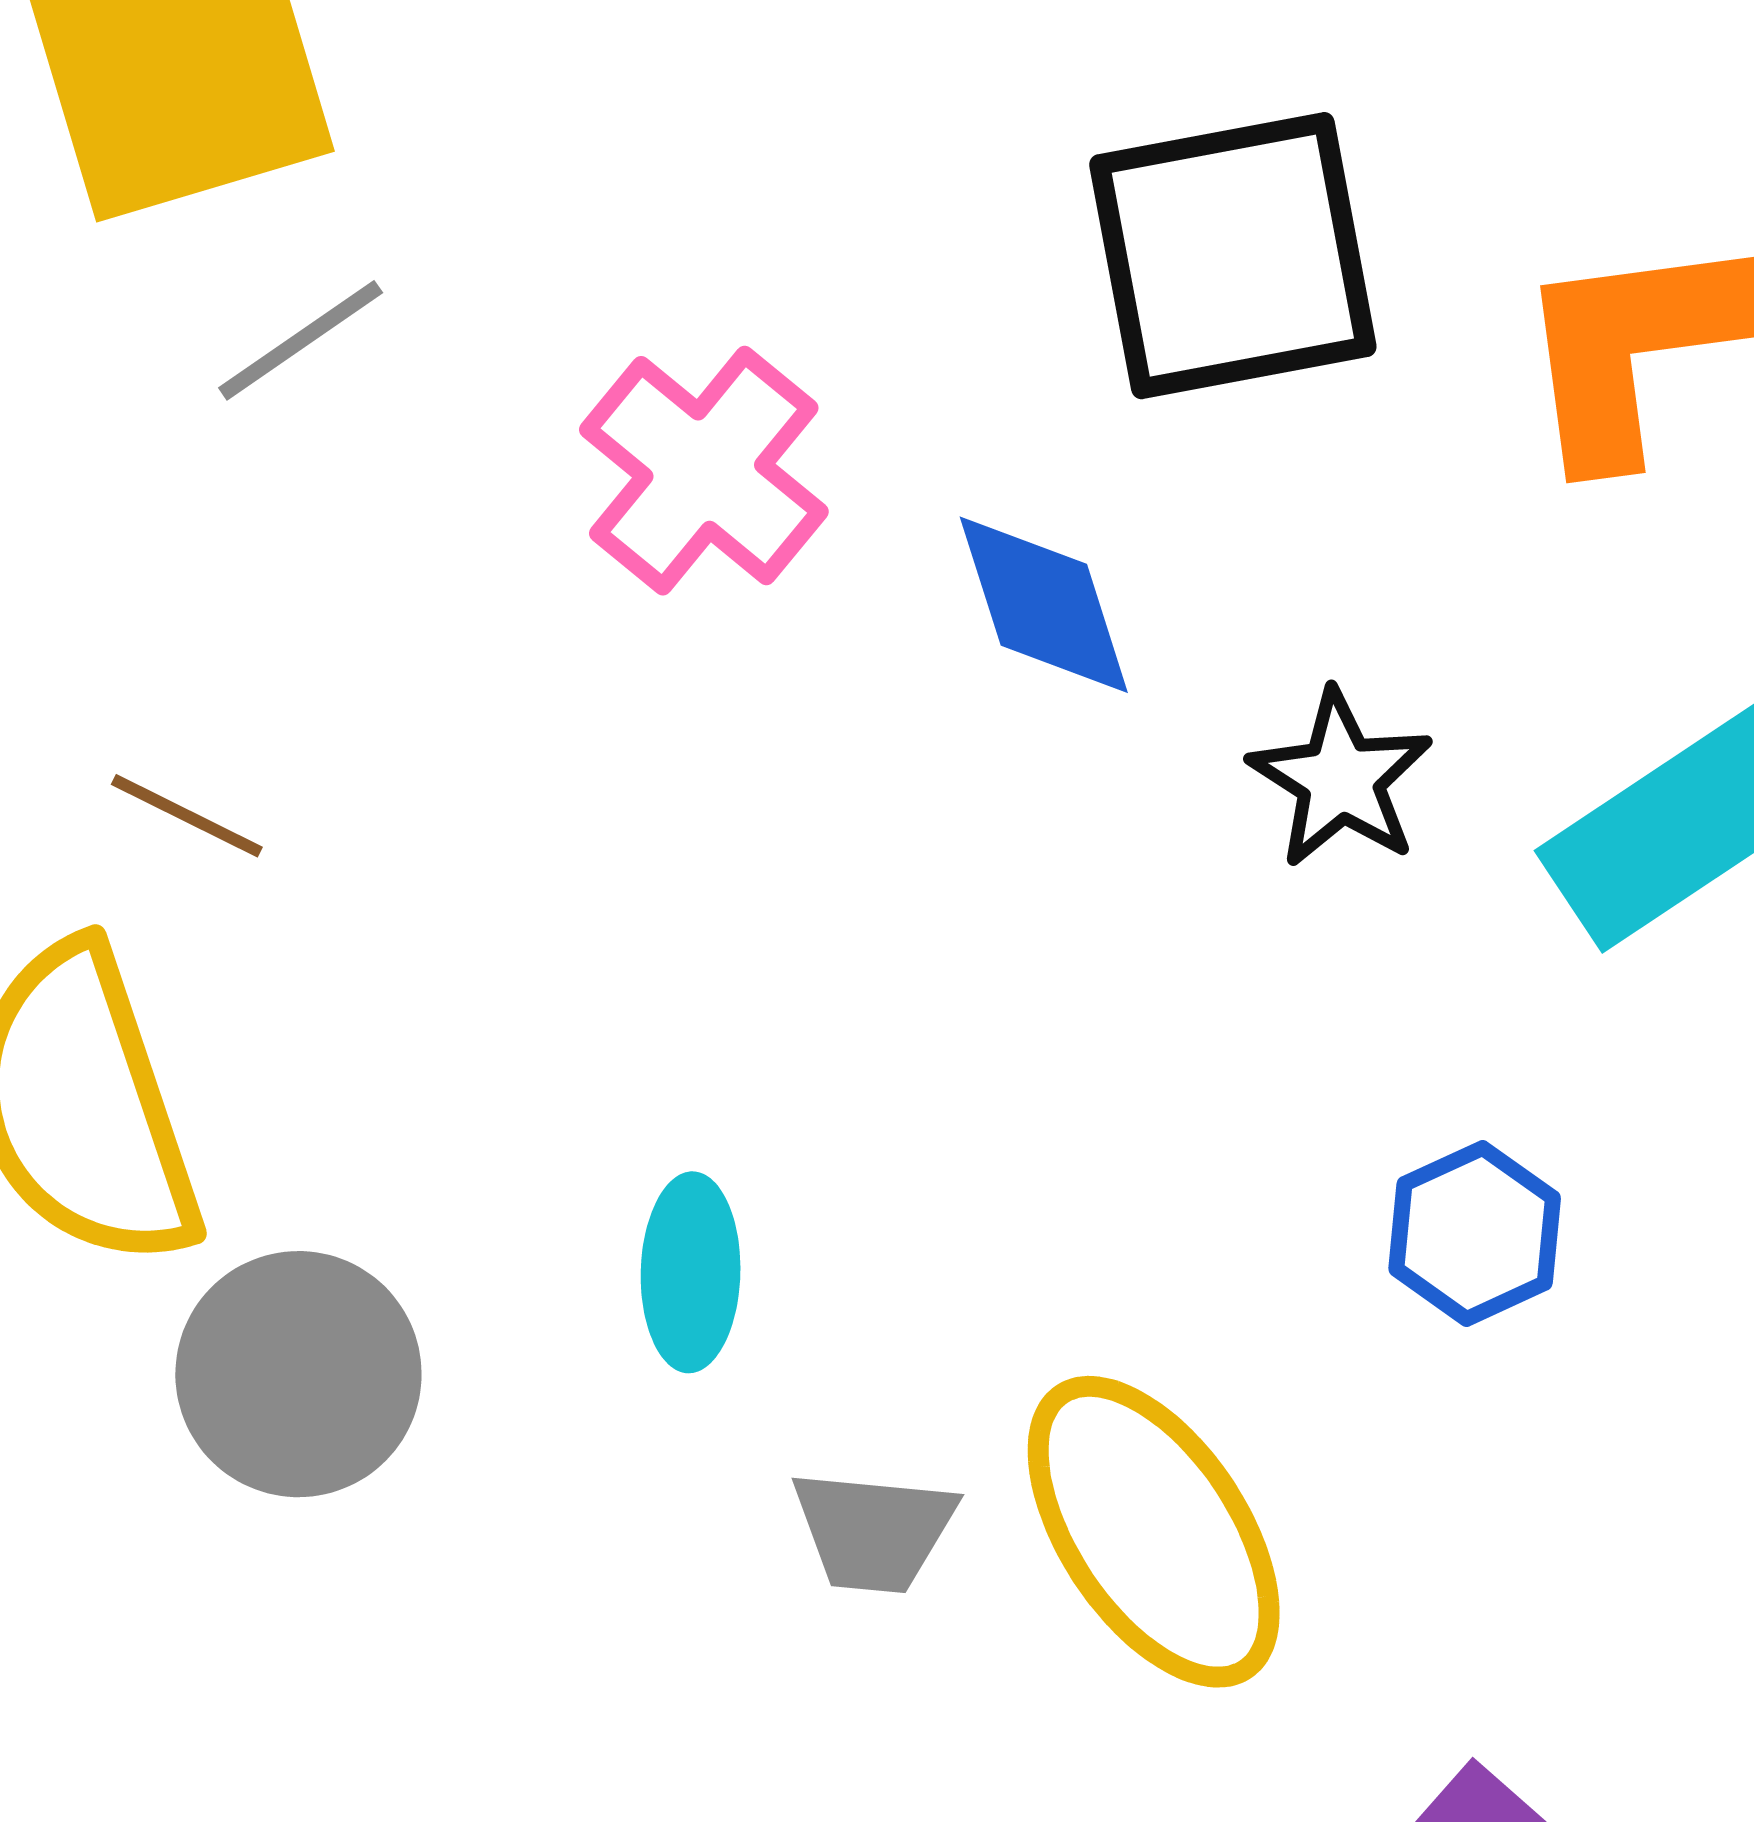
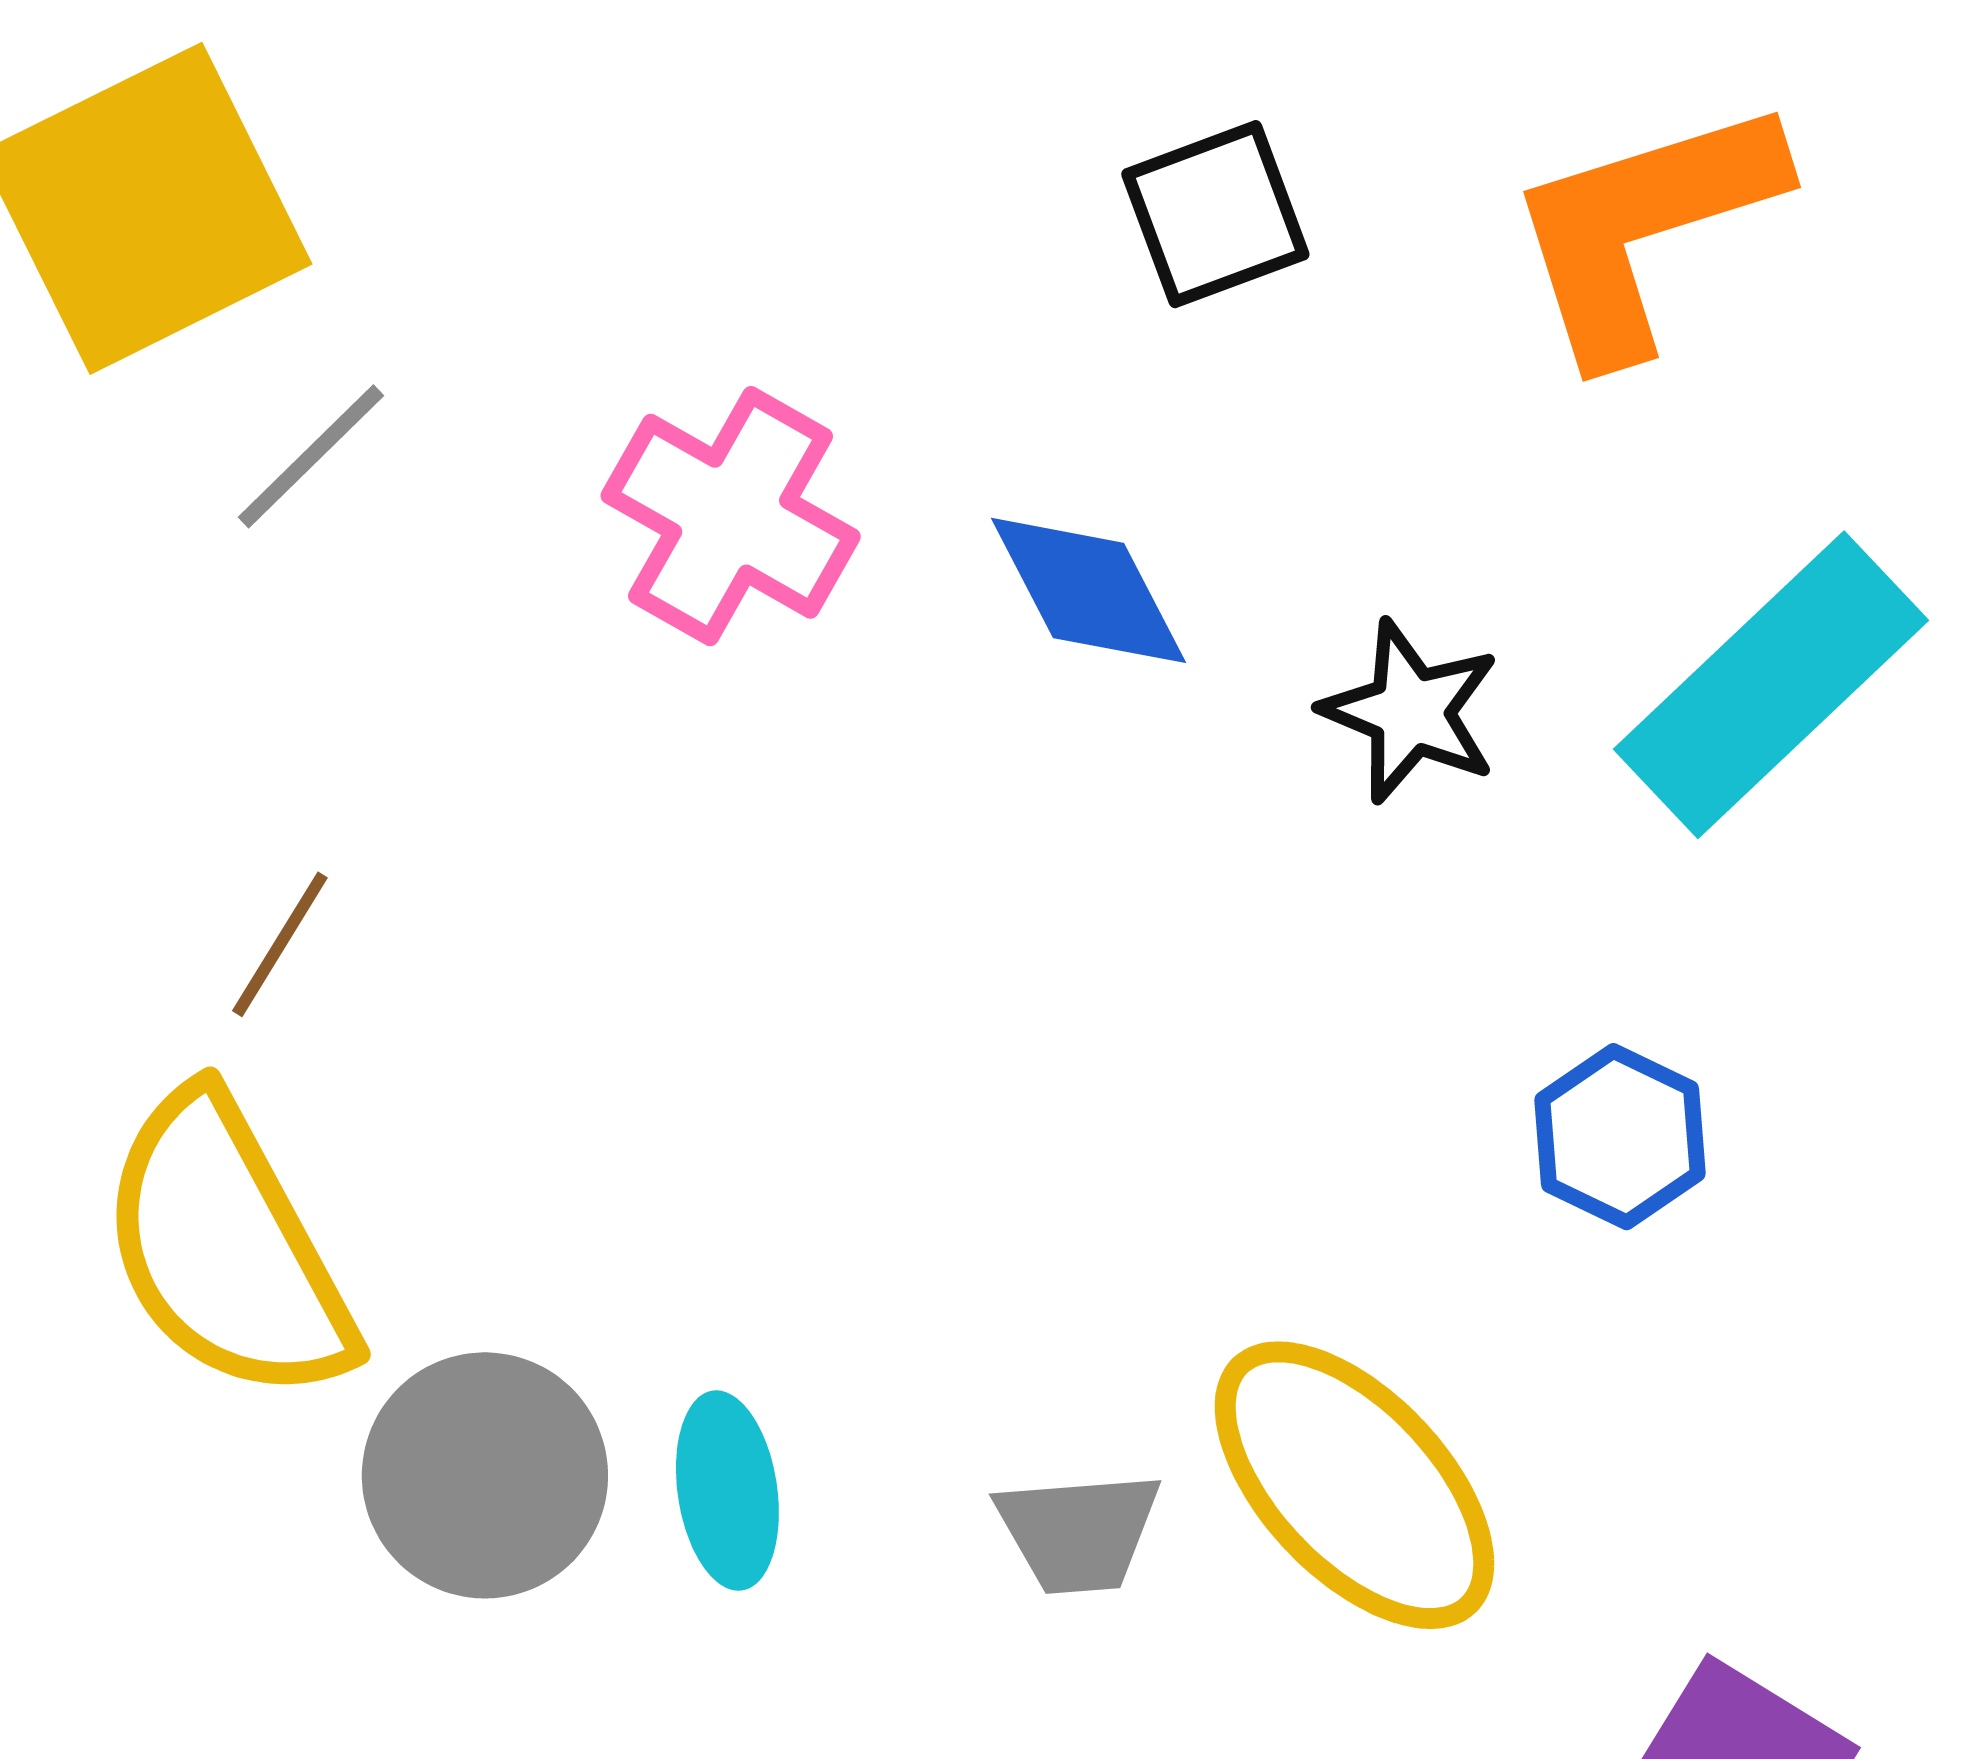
black square: (1233, 256) -> (1215, 214), size x0.6
brown line: (187, 816) -> (280, 944), turned -75
cyan ellipse: (691, 1272) -> (727, 1491), moved

